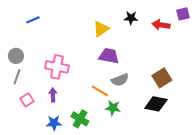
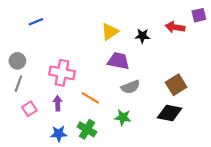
black star: (131, 18) -> (142, 36), moved
orange line: (100, 91) -> (90, 98), moved

